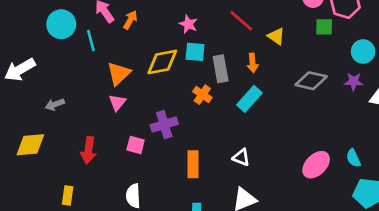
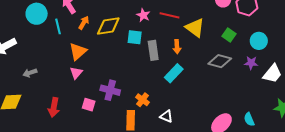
orange arrow: (130, 20) -> (84, 23), moved
red line: (241, 21) -> (169, 15), turned -30
pink star: (188, 24) -> (143, 15), moved
green square: (324, 27) -> (229, 35), moved, turned 32
yellow triangle: (276, 36) -> (195, 28), size x1.5
yellow diamond: (162, 62) -> (108, 26), moved
orange cross: (202, 95) -> (142, 100), moved
purple cross: (164, 125) -> (110, 90), turned 30

